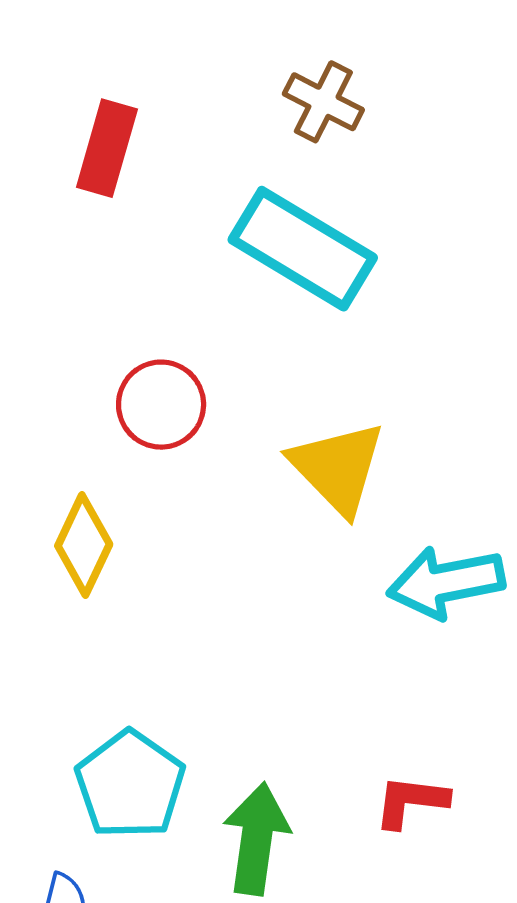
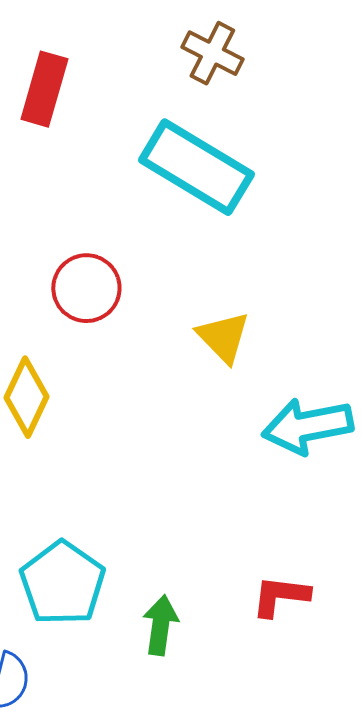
yellow triangle: (338, 468) -> (223, 337), size x0.7
green arrow: (256, 839) -> (160, 625), size x0.7

